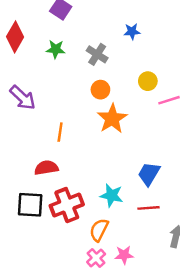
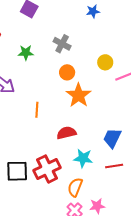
blue star: (132, 32) -> (93, 11), moved
green star: (56, 49) -> (26, 53), moved
red semicircle: (46, 168) -> (66, 133), moved

